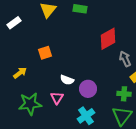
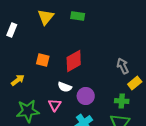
white rectangle: (14, 23) -> (12, 30), turned -32
red diamond: (108, 39) -> (74, 61), moved
orange square: (45, 53) -> (43, 60), turned 32

